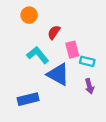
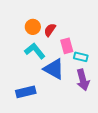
orange circle: (29, 15) -> (33, 27), moved
purple arrow: (89, 86) -> (83, 80), size x1.5

